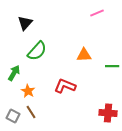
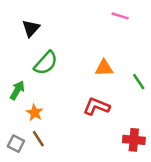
pink line: (97, 13) -> (120, 16), turned 40
green line: (112, 66) -> (139, 82), turned 56
red L-shape: (65, 86) -> (97, 106), moved

